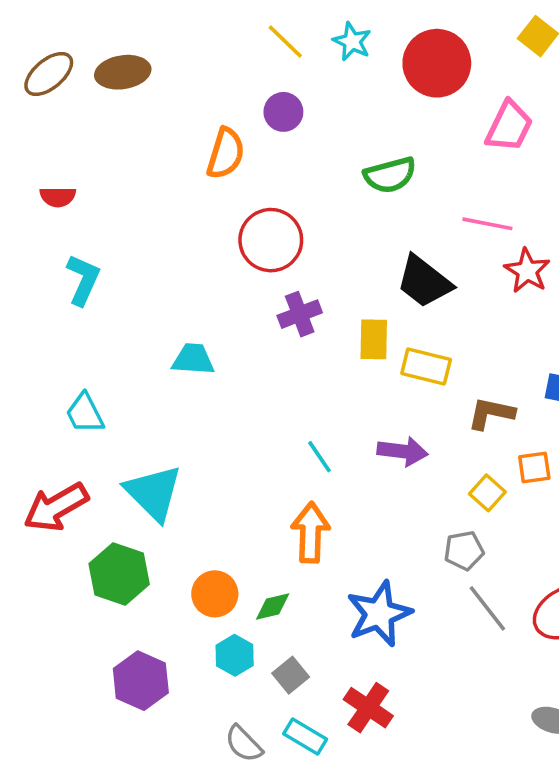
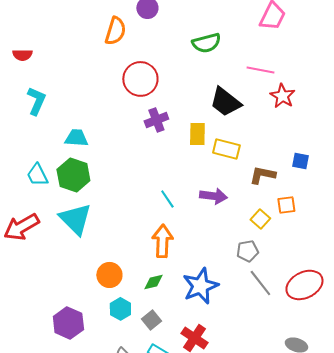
cyan trapezoid: (193, 359) -> (76, 138), moved
green hexagon: (119, 574) -> (73, 175), moved
green diamond: (273, 607) -> (153, 282), moved

